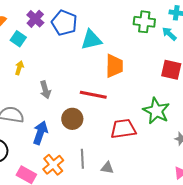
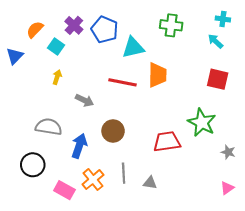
green cross: (144, 22) -> (171, 25), moved
gray arrow: (45, 90) -> (85, 100), turned -48
red line: (93, 95) -> (123, 82), moved

